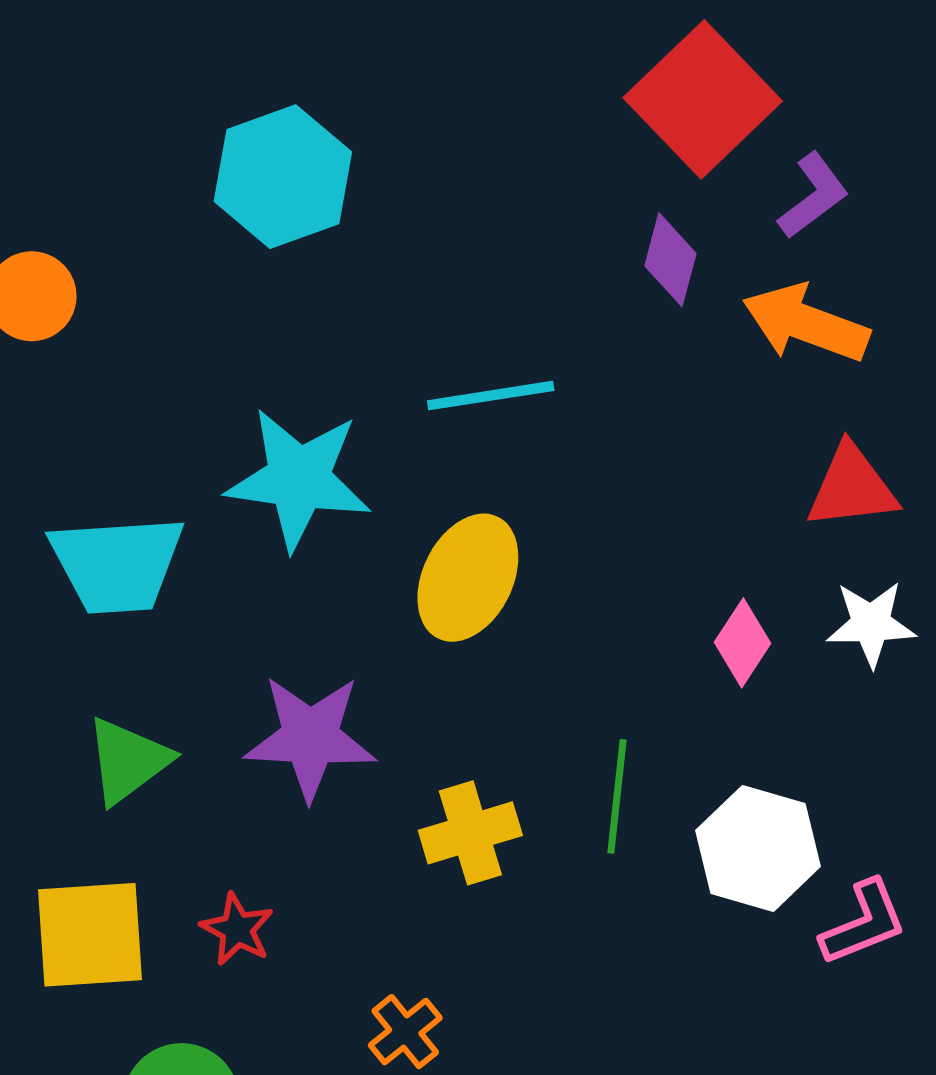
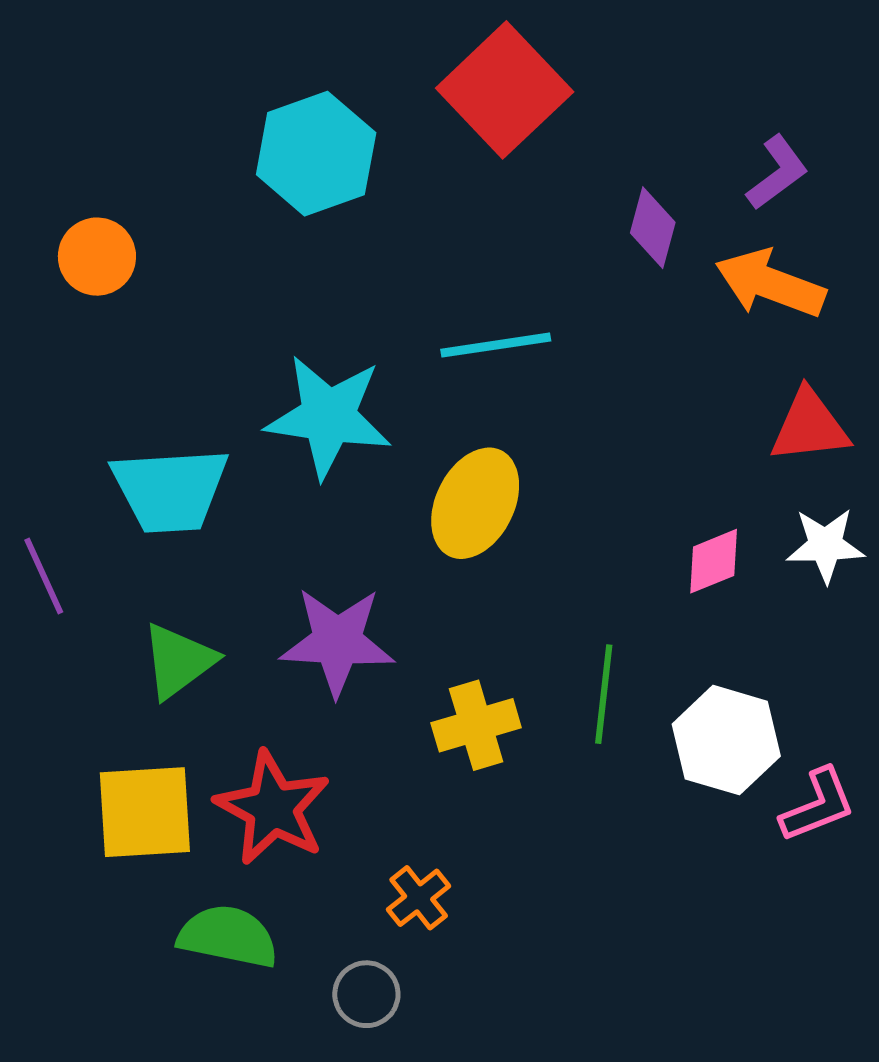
red square: (703, 99) -> (505, 90), moved
pink diamond: (742, 643) -> (714, 561), turned 34
red star: (237, 929) -> (273, 808), size x1.8

